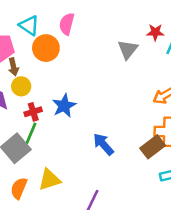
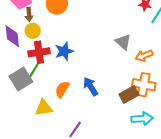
gray triangle: (128, 49) -> (123, 42), moved, turned -36
red cross: (33, 112) -> (39, 52), size x1.5
orange semicircle: (19, 188) -> (62, 89), moved

